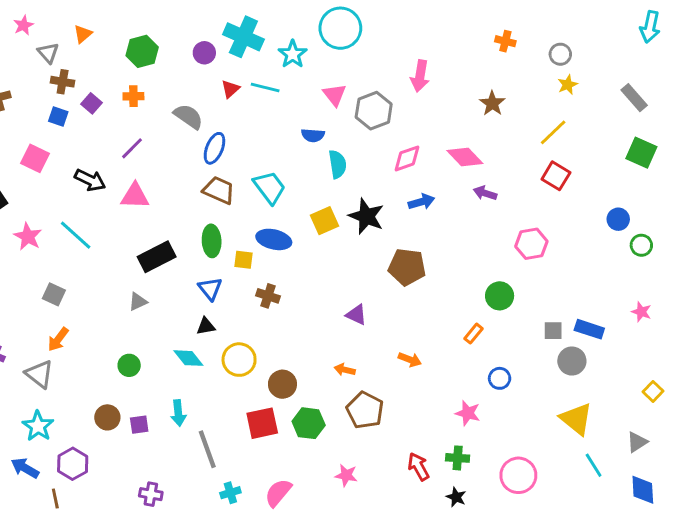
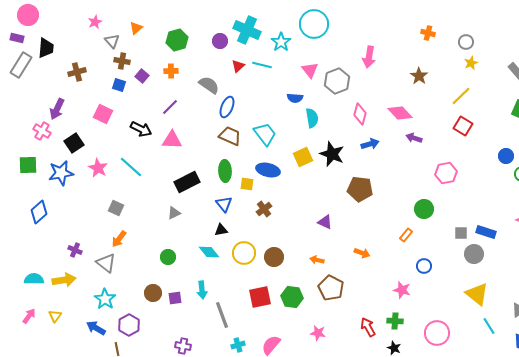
pink diamond: (407, 158) -> (360, 114), turned -55
brown cross: (268, 296) -> (264, 209), turned 35
brown circle: (282, 384) -> (274, 257), moved

